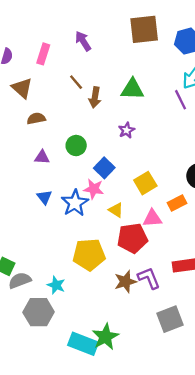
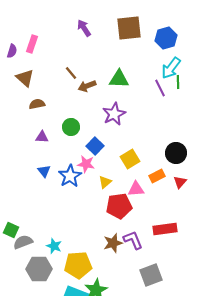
purple arrow: (83, 41) -> (84, 28), moved
pink rectangle: (43, 54) -> (32, 44), moved
brown arrow: (95, 97) -> (87, 86), turned 60
purple star: (127, 130) -> (114, 114), size x1.6
yellow triangle: (116, 210) -> (105, 182), turned 48
yellow pentagon: (89, 255) -> (78, 265), moved

